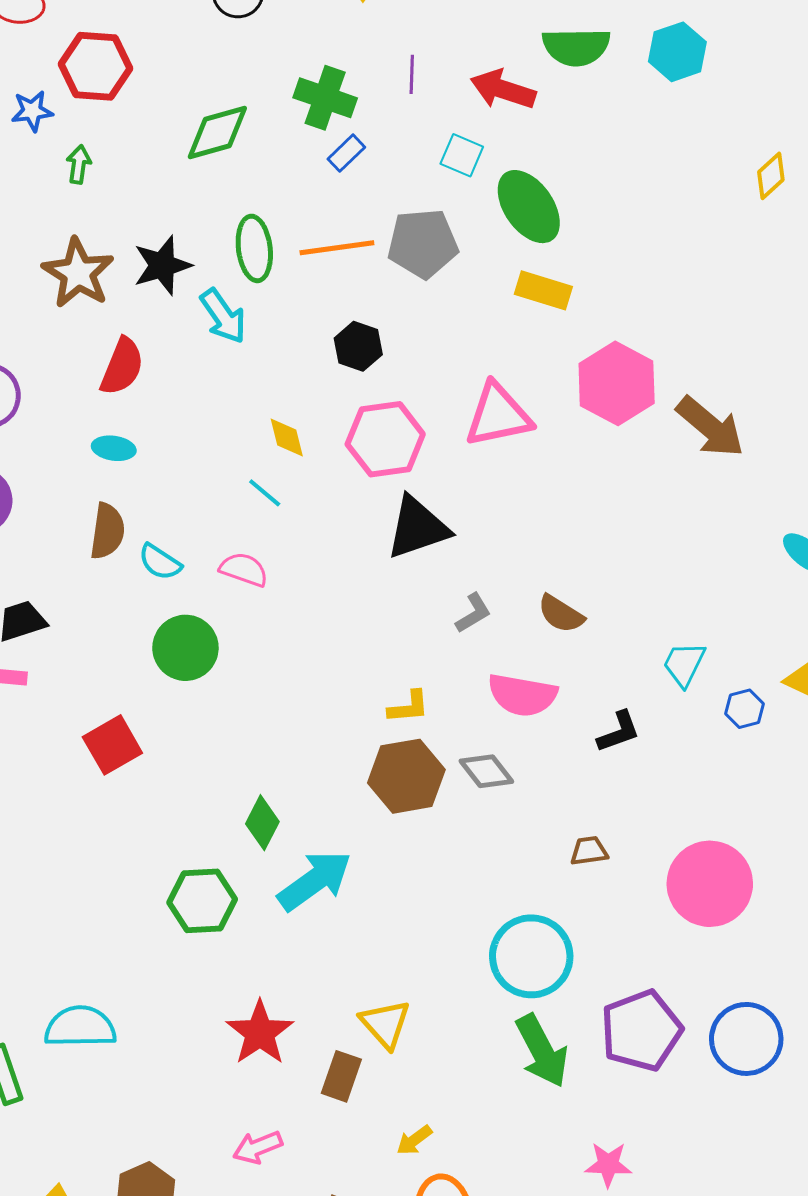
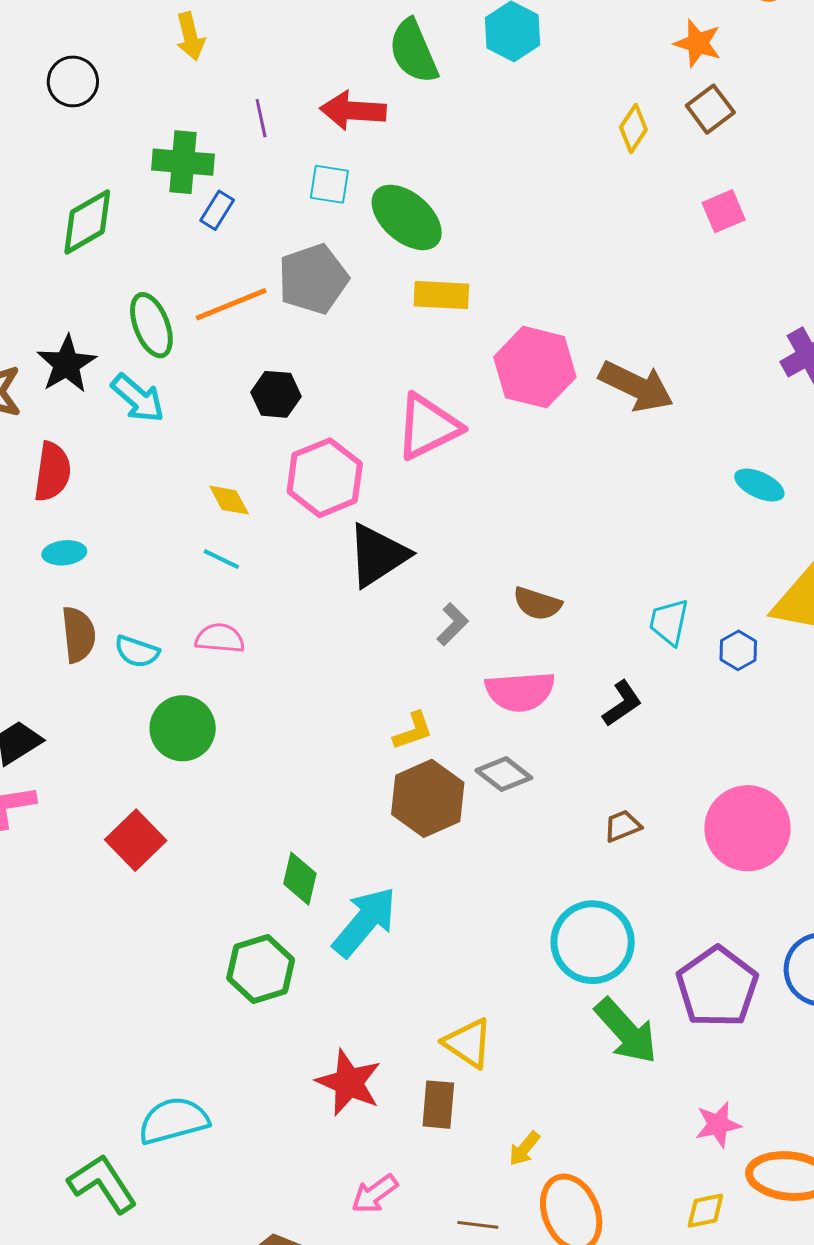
green semicircle: (576, 47) -> (413, 51), turned 82

